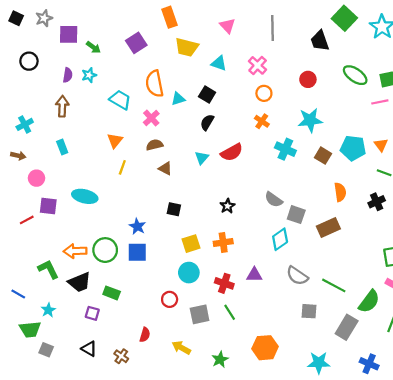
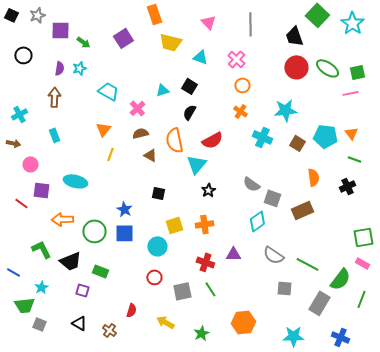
red circle: (308, 79) -> (296, 67), moved, size x1.5
orange semicircle: (155, 84) -> (174, 140), moved
cyan triangle: (202, 158) -> (196, 164), moved, size x1.5
red line: (27, 220) -> (21, 203), turned 64
orange arrow: (75, 251) -> (62, 219), moved
cyan circle: (189, 273) -> (157, 246), moved

